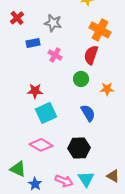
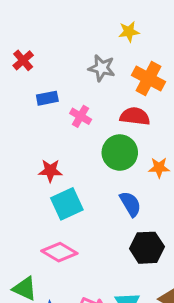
gray star: (53, 23) -> (102, 68), moved
red semicircle: (91, 55) -> (135, 116), turned 78
green circle: (81, 79) -> (120, 153), size x1.5
black hexagon: (79, 148) -> (147, 248), moved

